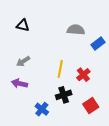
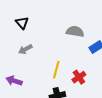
black triangle: (23, 25) -> (22, 23), turned 32
gray arrow: (23, 61) -> (25, 49), moved

